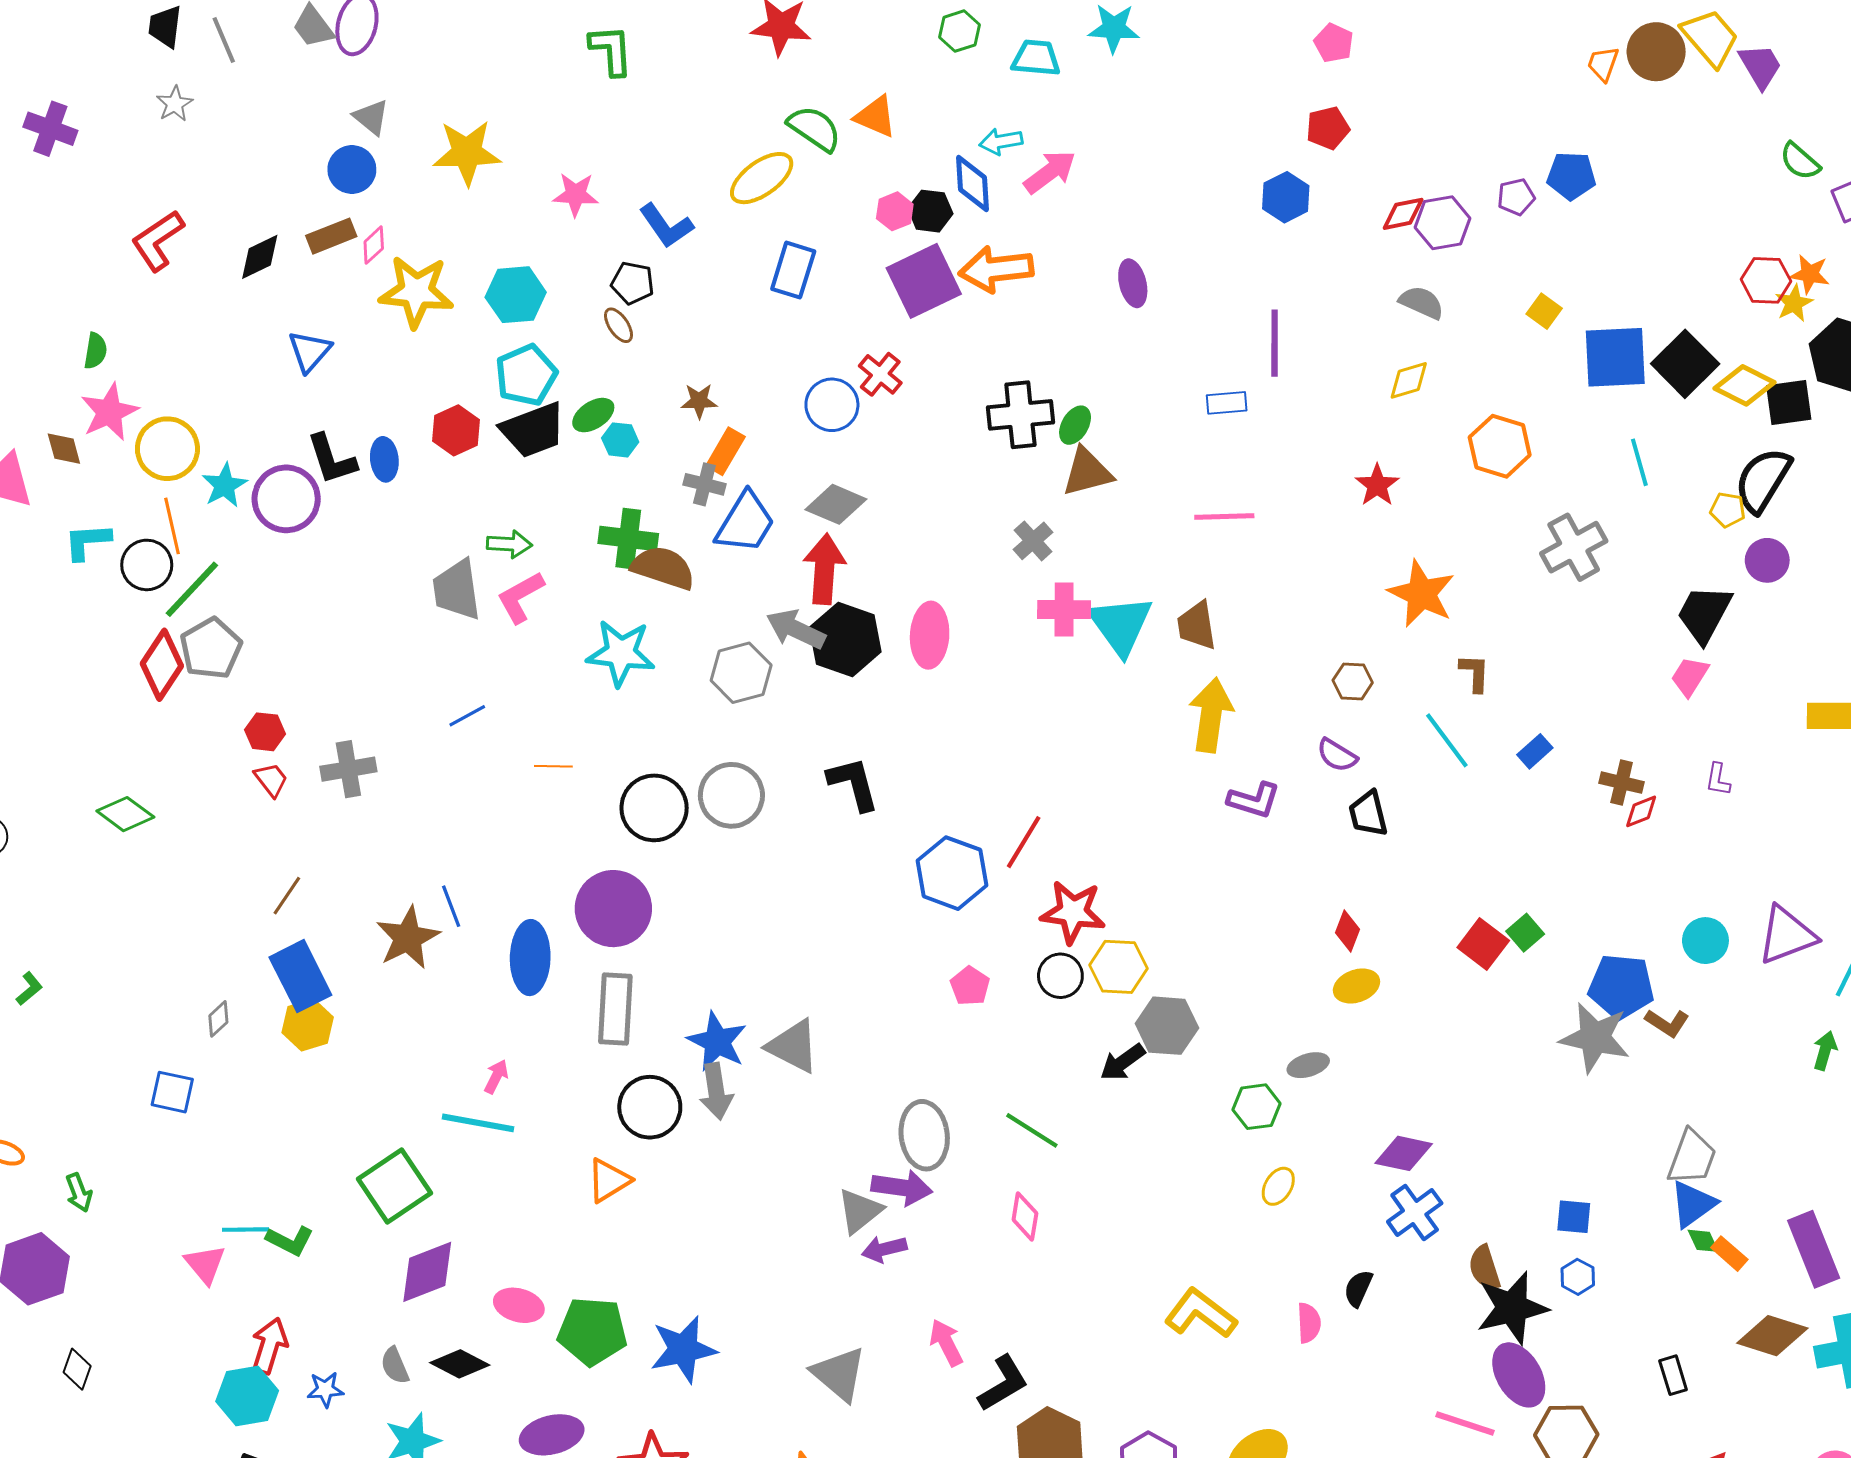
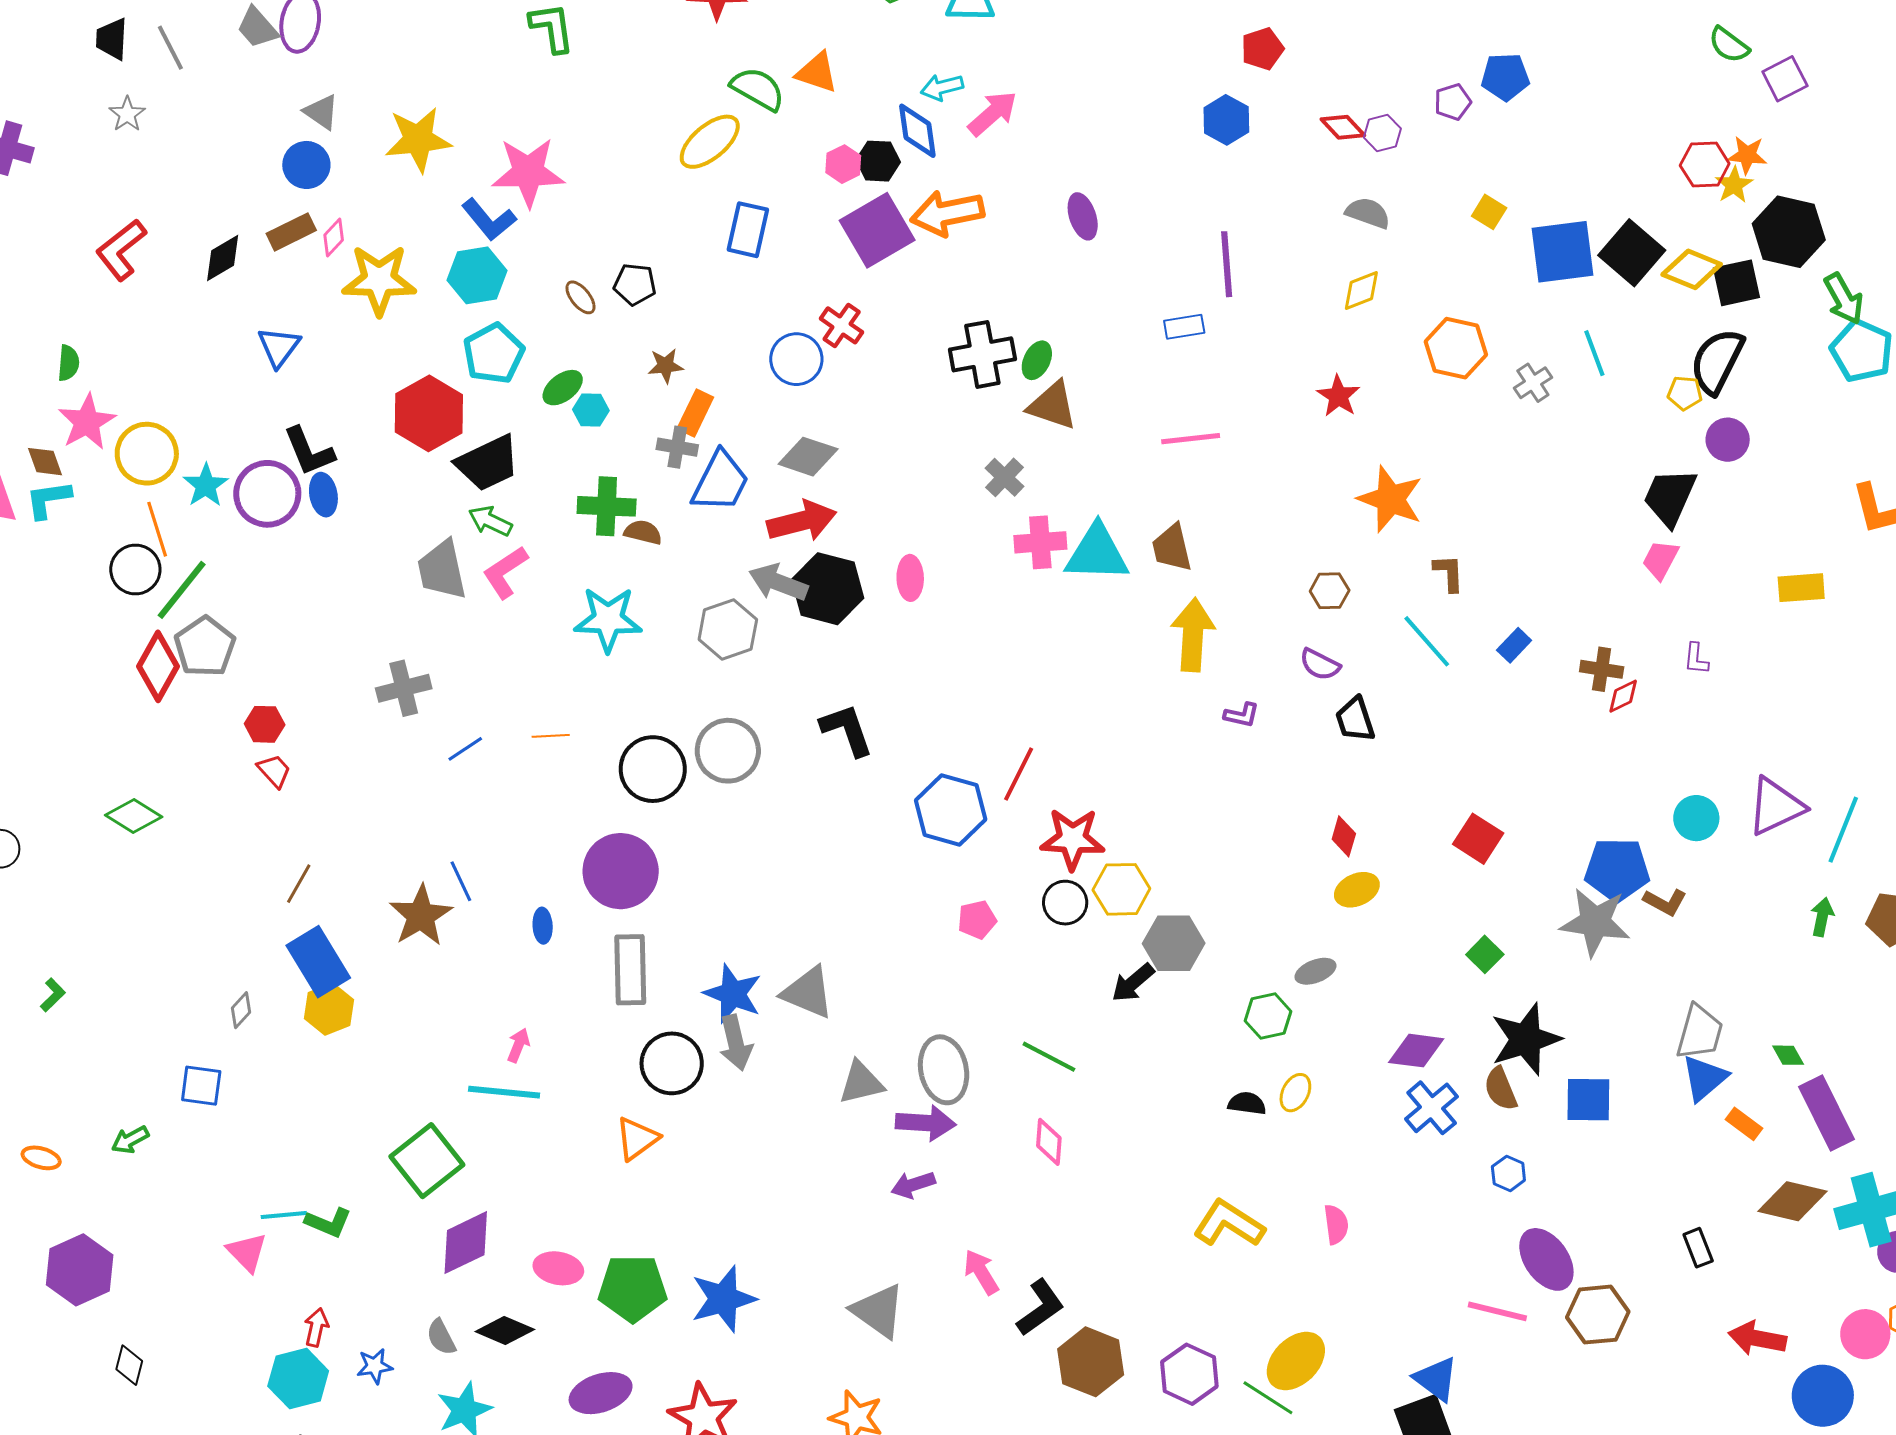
pink star: (576, 194) -> (528, 172), size x1.6
red diamond: (1403, 214) -> (1343, 127), turned 63
purple hexagon: (1442, 223) -> (1382, 133), size x0.7
blue L-shape: (666, 226) -> (489, 220), moved
black pentagon: (633, 283) -> (635, 284), moved
red hexagon: (456, 430) -> (429, 413), size x1.5
black trapezoid: (533, 430) -> (488, 463), moved
blue ellipse: (384, 459) -> (323, 495), moved
brown triangle: (1087, 472) -> (1052, 405), turned 38
cyan L-shape: (87, 541) -> (48, 499), moved
green arrow: (509, 544) -> (490, 521), turned -153
gray cross: (1574, 547) -> (1533, 383), moved, size x0.6
brown semicircle: (663, 568) -> (643, 532), size x0.6
red arrow: (824, 569) -> (802, 521), turned 76
cyan triangle: (1121, 625) -> (1097, 553), turned -48
pink ellipse: (930, 635) -> (910, 578), size x0.7
blue line: (467, 716) -> (465, 749), moved
gray cross: (348, 769) -> (404, 688), moved
purple L-shape: (1254, 800) -> (1242, 715), size x0.7
green square: (1525, 933) -> (1485, 954), moved
blue ellipse: (530, 958) -> (543, 926), size x0.5
pink pentagon: (970, 986) -> (977, 920), turned 30
green arrow: (79, 1193) -> (130, 1140), moved, turned 87
gray triangle: (860, 1211) -> (861, 1083), moved, turned 30
blue square: (1574, 1217) -> (1588, 1100), size x1.4
green diamond: (1703, 1241) -> (1788, 1055), moved
brown semicircle: (1485, 1268) -> (1501, 1089), moved
blue hexagon: (1578, 1277) -> (1508, 1173), moved
black semicircle: (1358, 1288) -> (1247, 1103), moved, turned 78
black star: (1512, 1308) -> (1526, 1039), moved
red arrow: (269, 1346) -> (316, 1327), size x0.7

